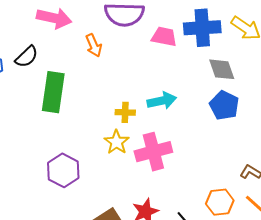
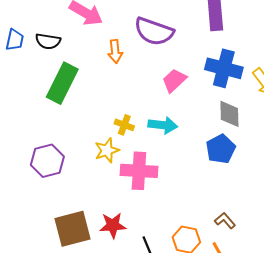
pink trapezoid: (164, 37) -> (174, 80), moved, turned -72
black semicircle: (27, 57) -> (48, 41), turned 35

